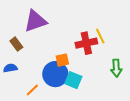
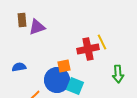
purple triangle: (35, 21) -> (37, 27), size x0.7
brown rectangle: (16, 44) -> (22, 20), moved, turned 32
blue semicircle: (10, 68) -> (19, 67), moved

